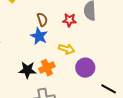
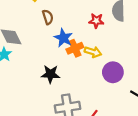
brown semicircle: (42, 19) -> (48, 17), moved
orange cross: (47, 68) -> (75, 48), moved

